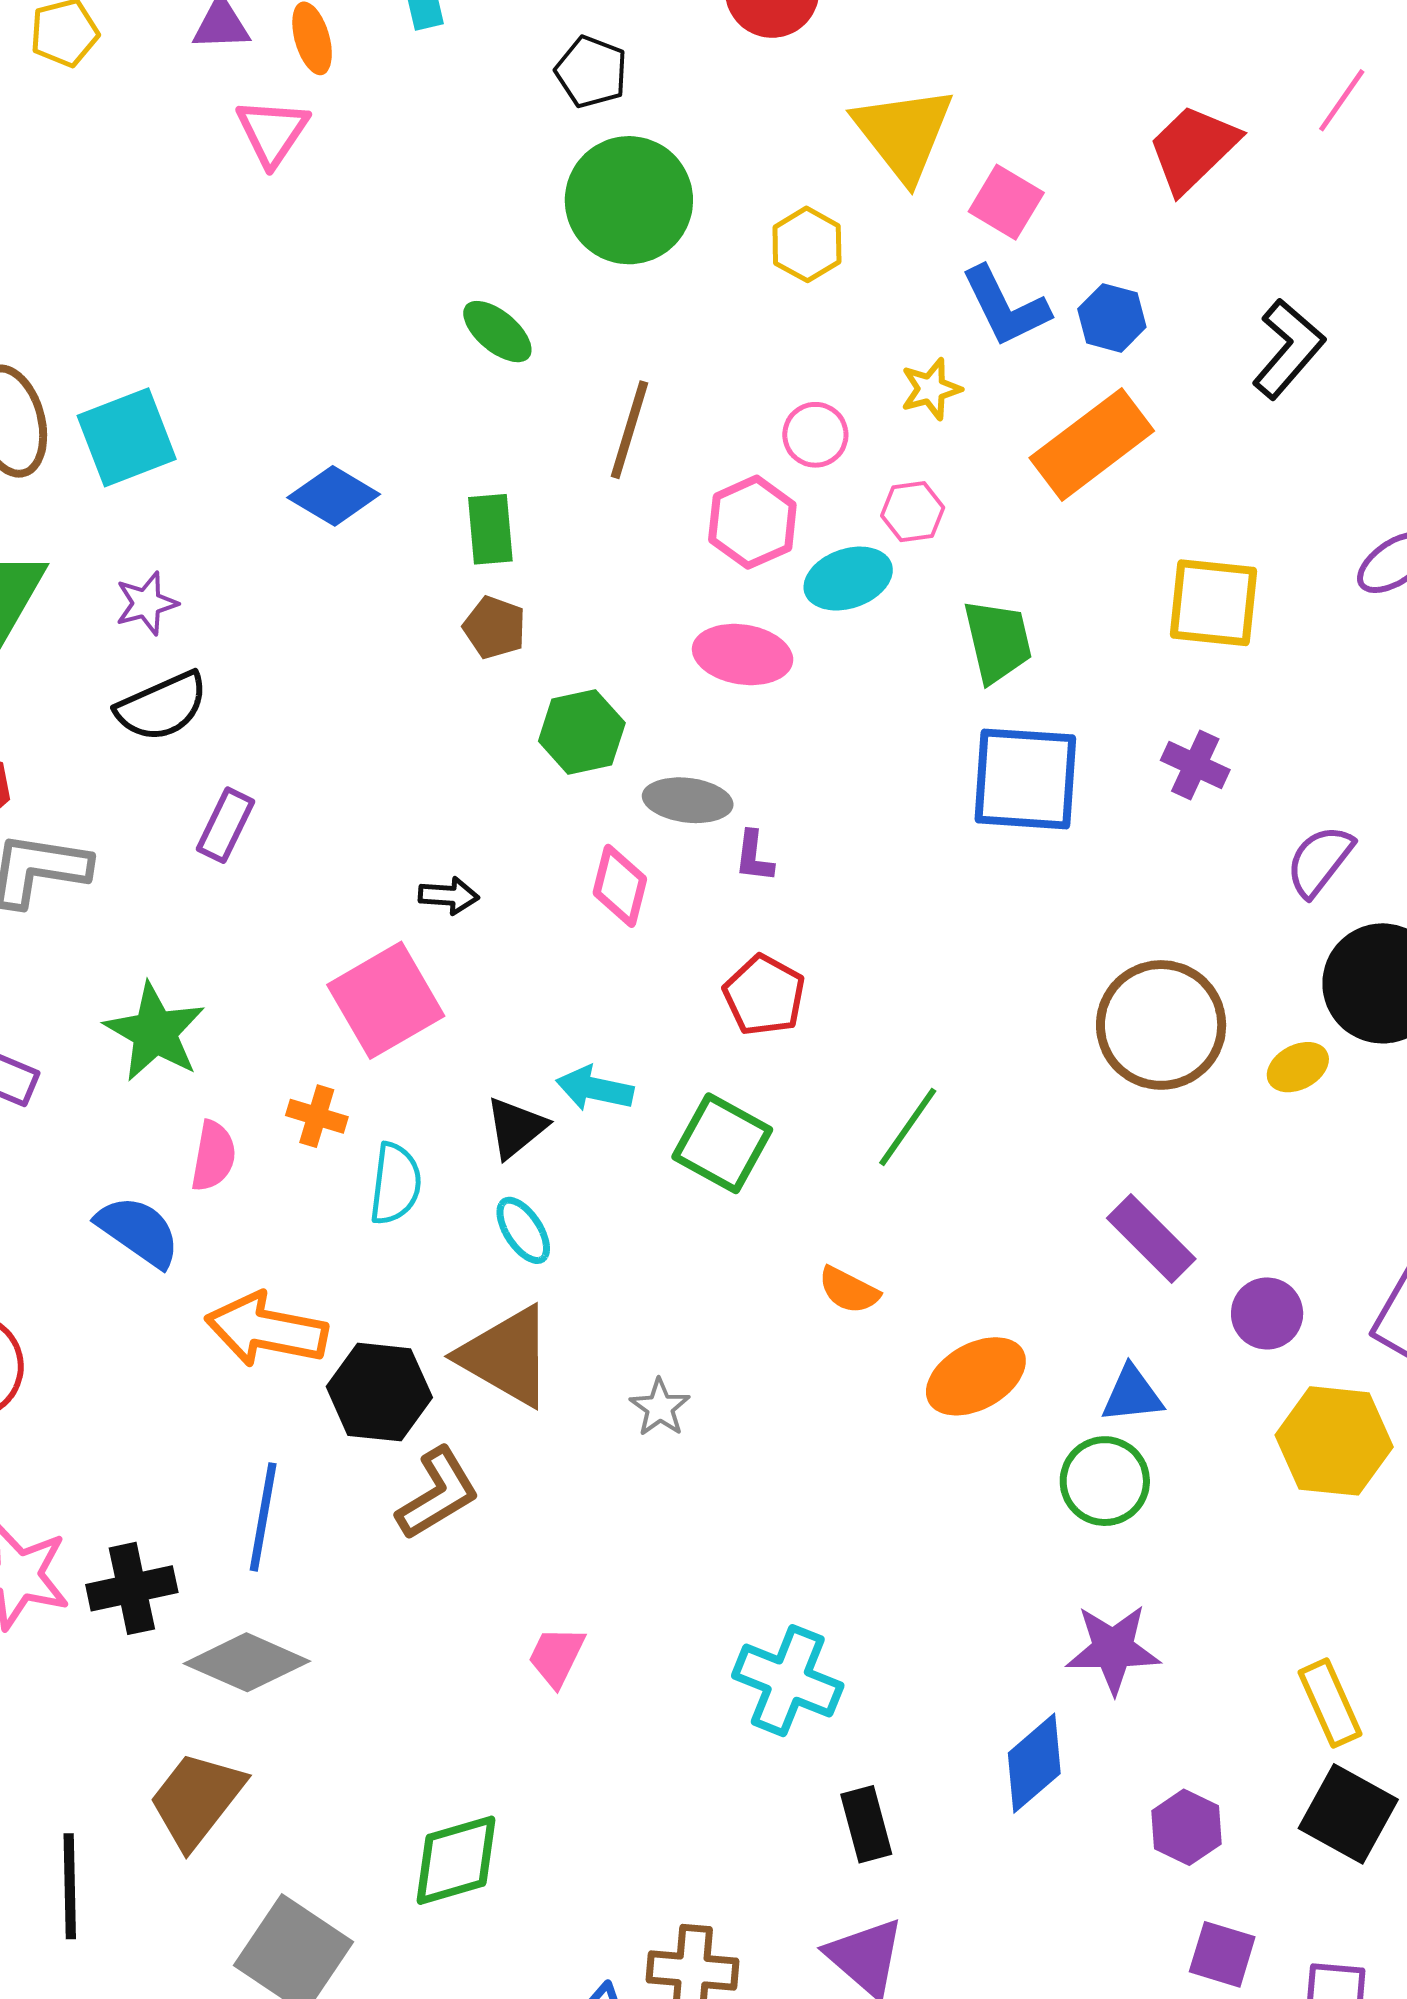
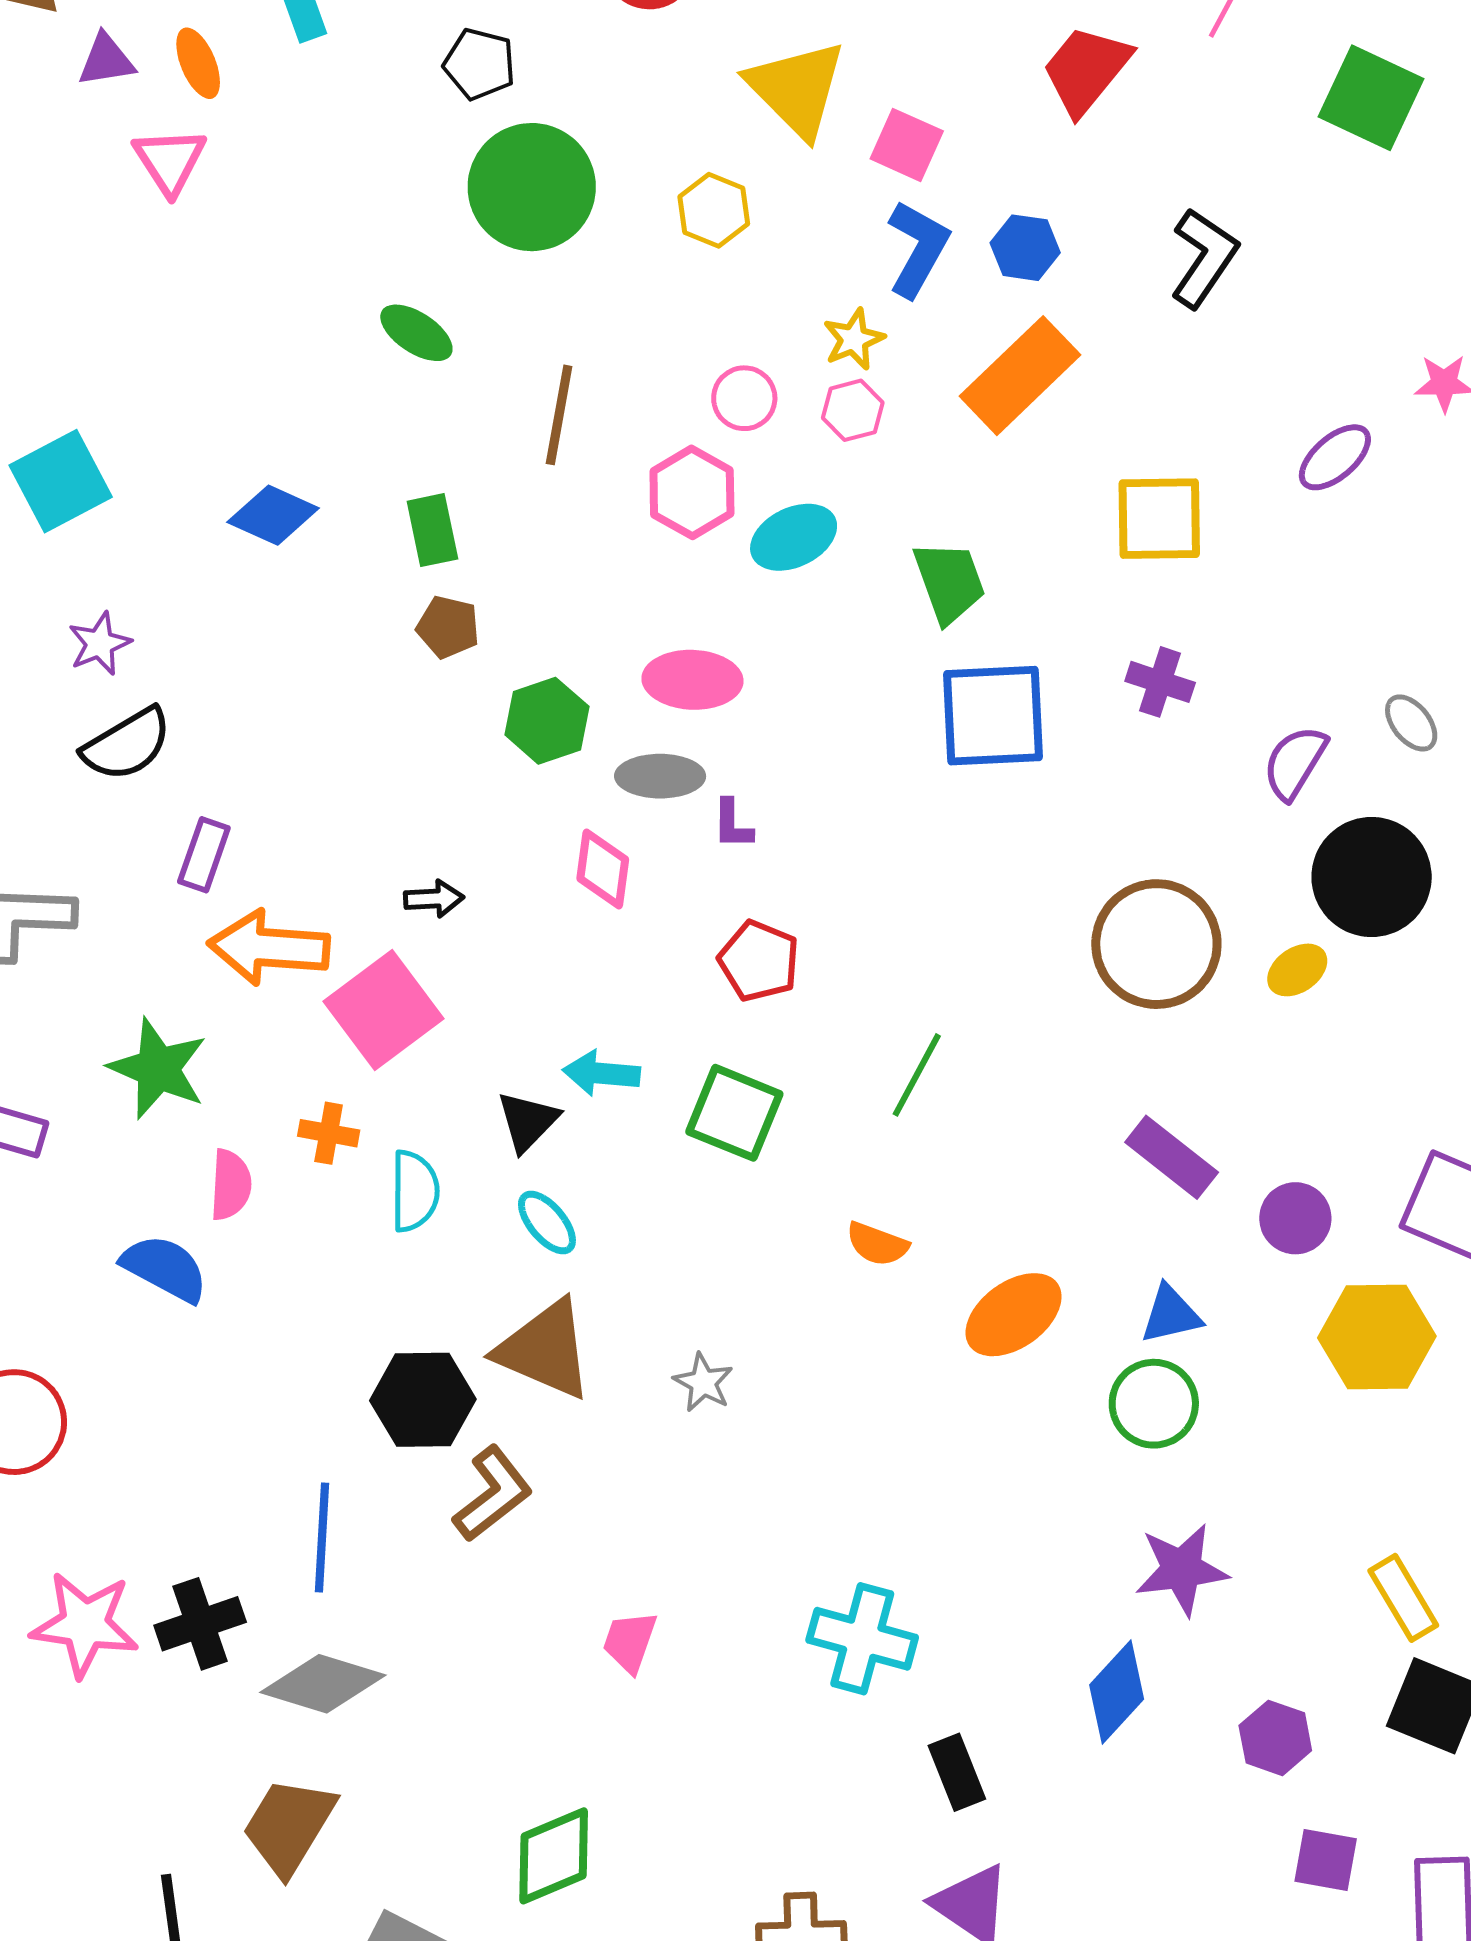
blue L-shape: (1005, 306) -> (918, 249), turned -118
pink hexagon: (913, 512) -> (853, 410), moved
pink ellipse: (743, 655) -> (692, 680), moved
orange arrow: (266, 1330) -> (269, 948), moved

